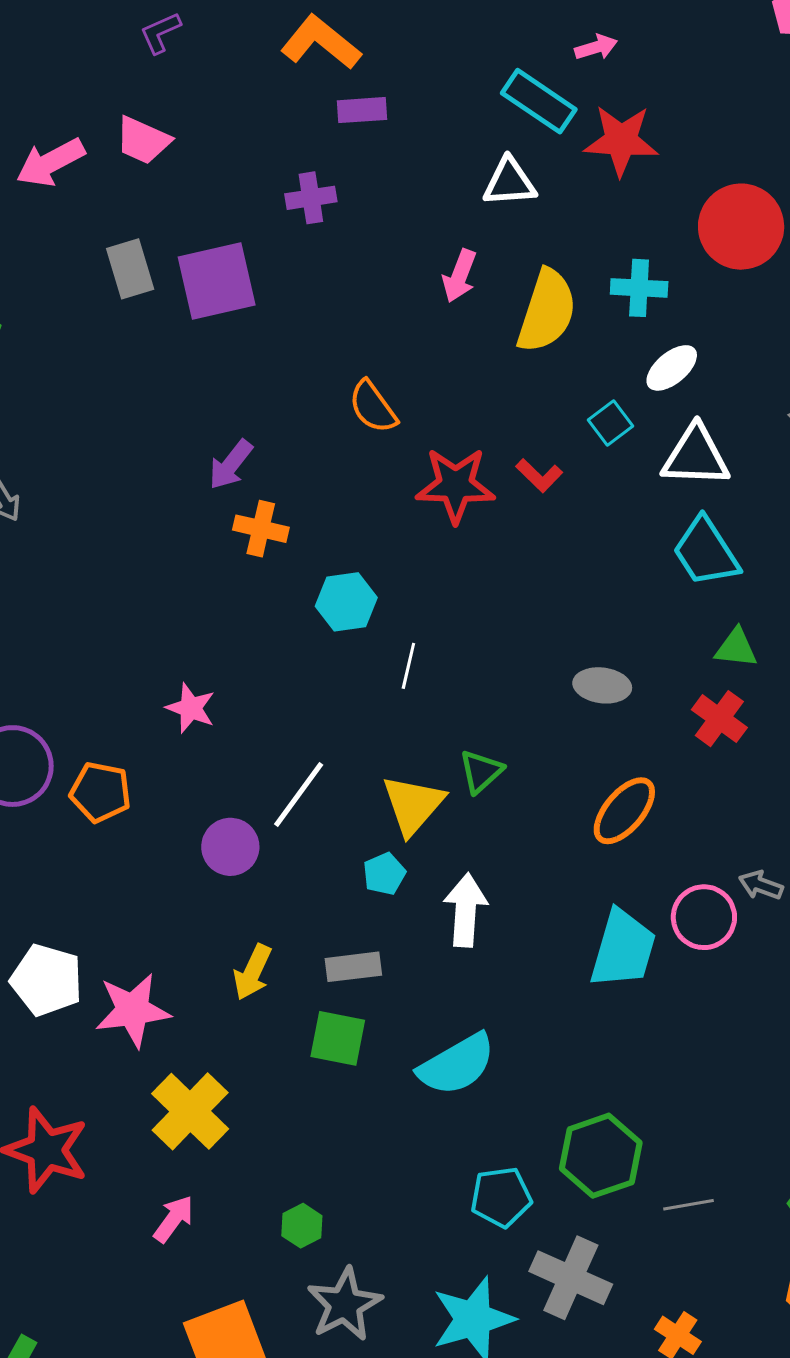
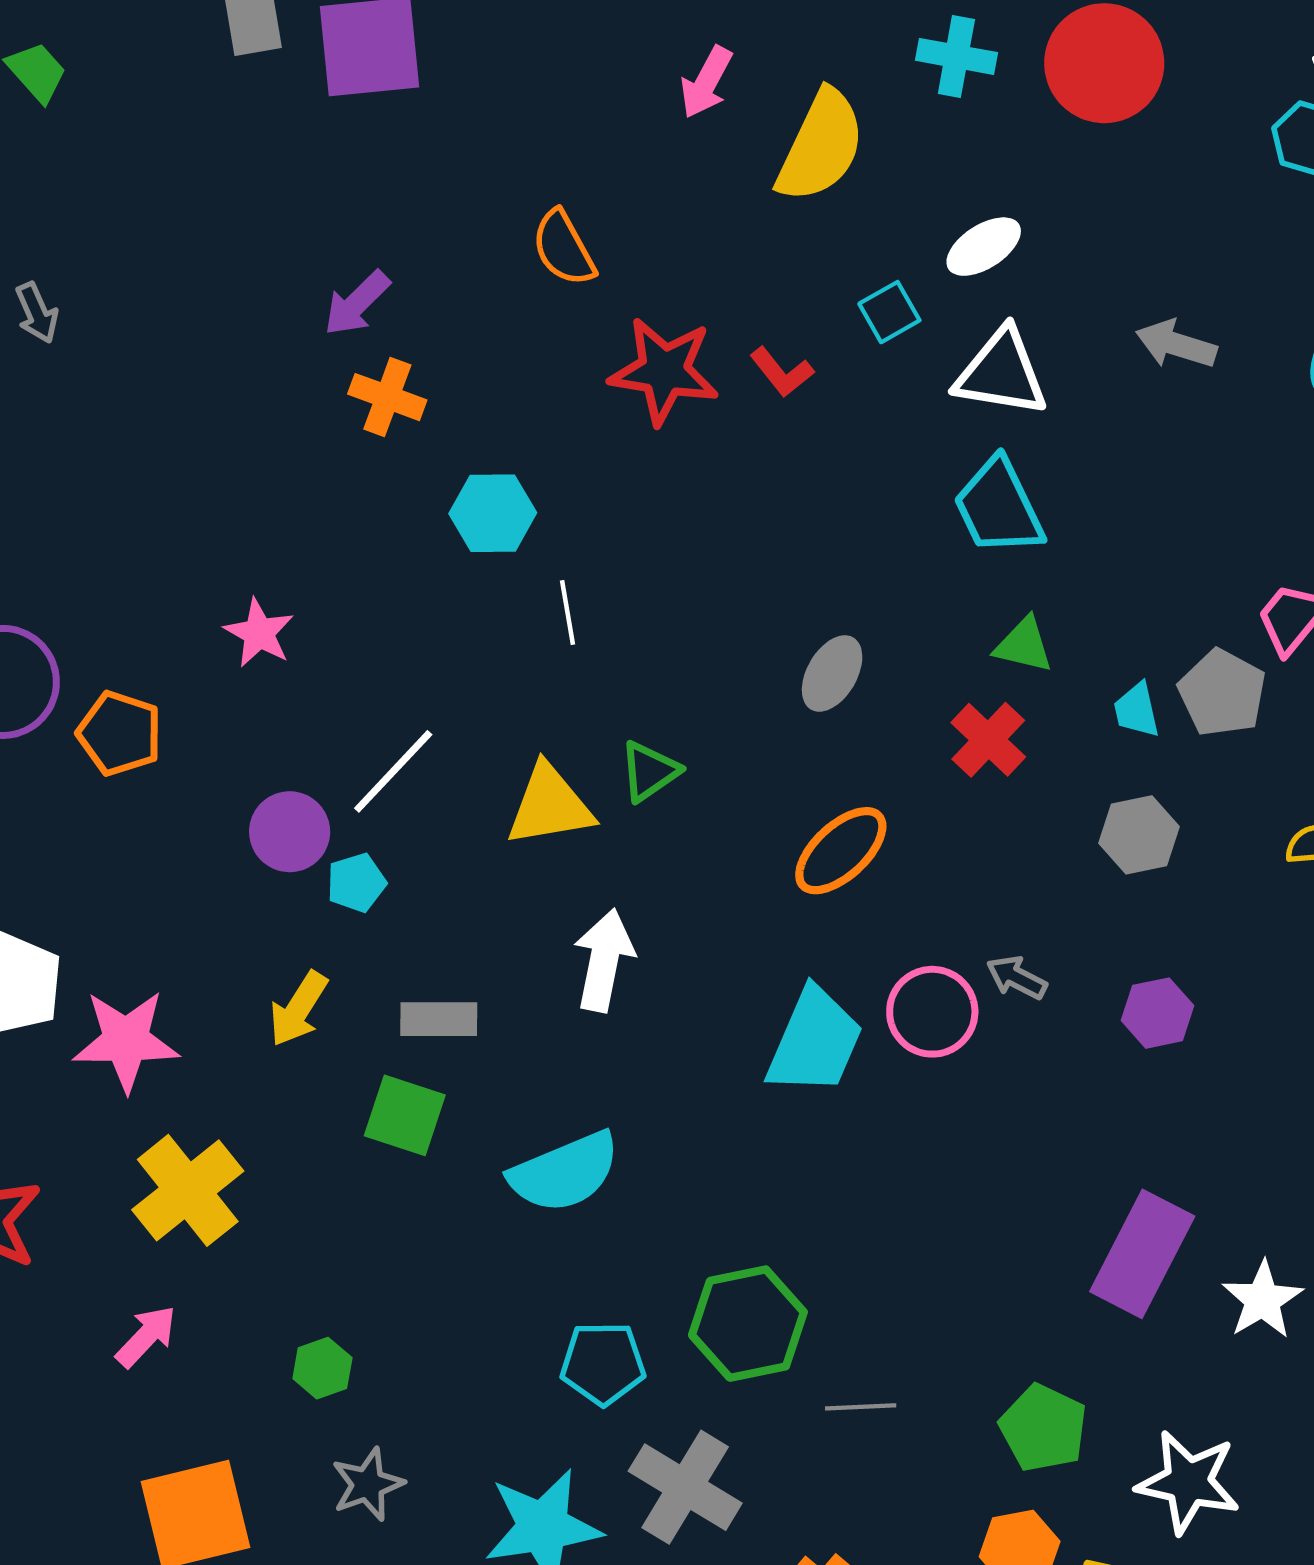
cyan cross: (639, 288) -> (956, 56), moved
white line: (408, 666) -> (568, 613), turned -30
gray ellipse: (602, 685) -> (832, 673), turned -74
yellow triangle: (413, 805) -> (550, 805), turned 32
cyan pentagon: (384, 874) -> (356, 883), moved
gray star: (345, 1304) -> (368, 1484), size x0.7

